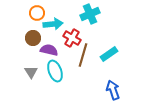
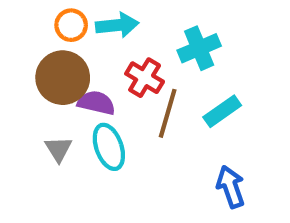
cyan cross: (90, 14) -> (199, 48), moved
cyan arrow: (53, 24) -> (117, 25), moved
brown circle: (33, 38) -> (63, 78), size x1.6

